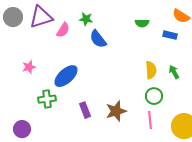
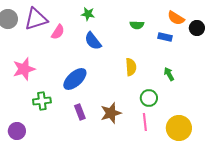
green star: (86, 19) -> (88, 14), moved
pink star: (29, 67) -> (24, 69), size x1.6
yellow semicircle: (151, 70) -> (131, 67), moved
blue ellipse: (66, 76) -> (75, 79), moved

